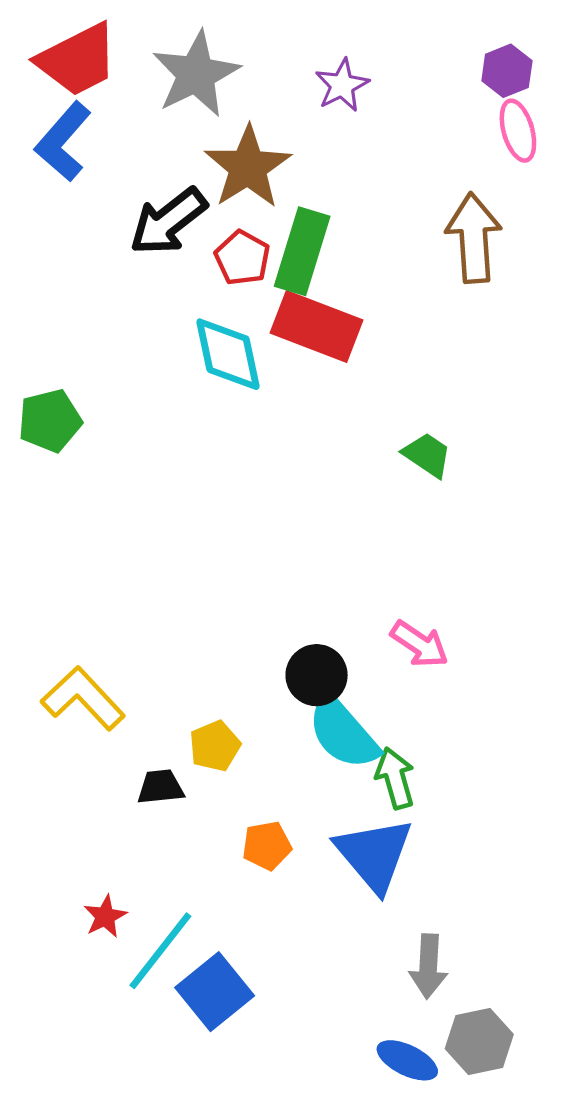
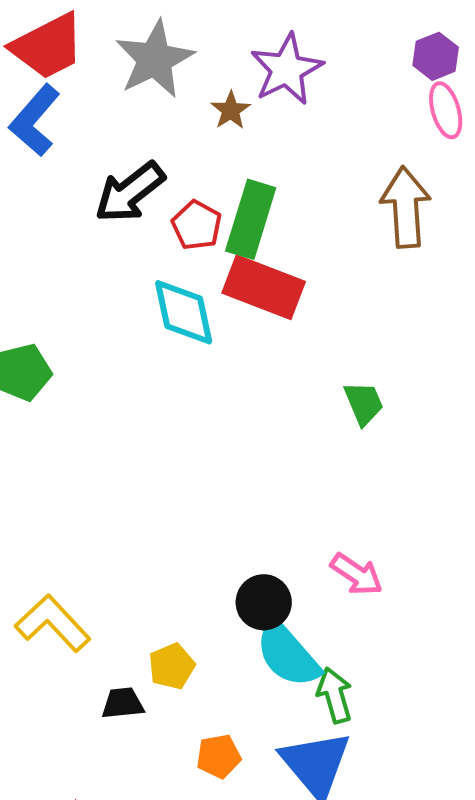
purple star: (342, 85) -> (287, 69), size x1.5
brown star: (248, 167) -> (231, 110), moved, size x0.5
green trapezoid: (427, 455) -> (364, 403), turned 33

